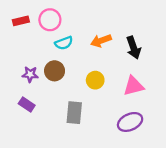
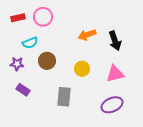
cyan semicircle: (64, 43) -> (30, 43), moved
purple star: (30, 74) -> (17, 64), moved

